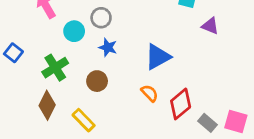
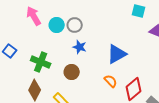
cyan circle: (74, 31) -> (57, 25), moved
green cross: (55, 68) -> (41, 62), turned -36

